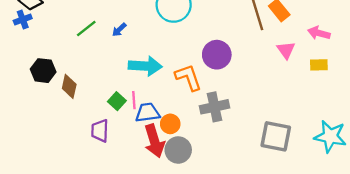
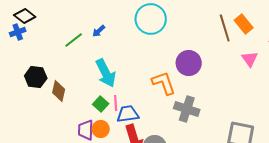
blue arrow: (119, 30) -> (99, 31), moved
cyan arrow: (145, 66) -> (106, 73), moved, turned 60
gray cross: (214, 107) -> (187, 109), turned 30
orange circle: (170, 124) -> (101, 129), moved

